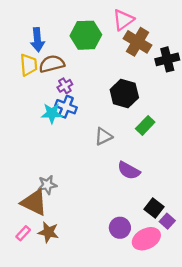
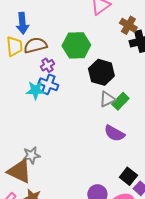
green hexagon: (86, 35) -> (76, 45), moved
brown cross: (138, 42) -> (128, 25), moved, size x0.7
gray triangle: (103, 136) -> (107, 99), moved
purple semicircle: (129, 171) -> (114, 133), moved

